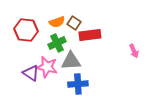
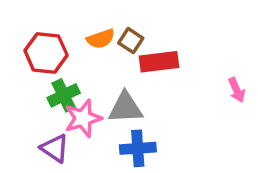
green cross: (57, 43) -> (64, 95), moved
pink star: (47, 67) -> (83, 118), turned -30
purple triangle: (31, 73) -> (55, 148), moved

